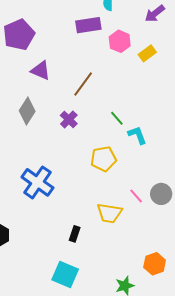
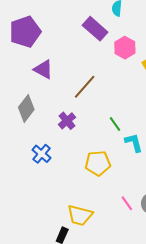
purple rectangle: (88, 25) -> (95, 29), turned 45
blue cross: (37, 182) -> (42, 154), moved, size x0.6
yellow trapezoid: (109, 213) -> (80, 215), moved

